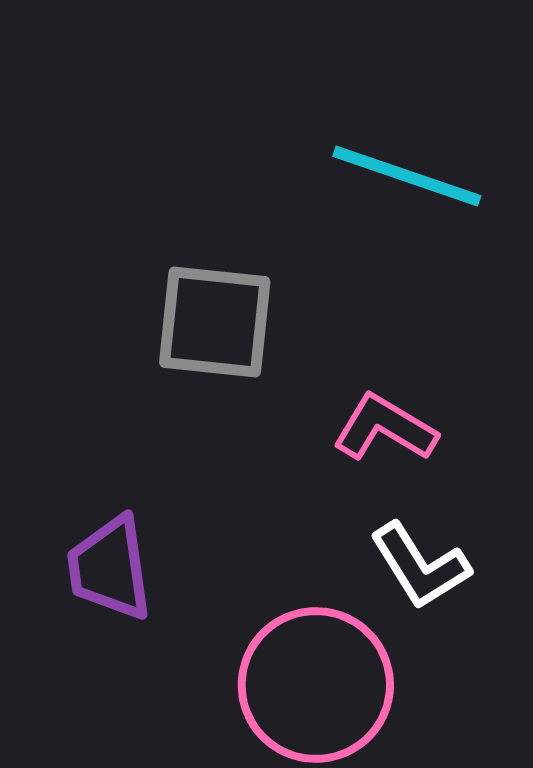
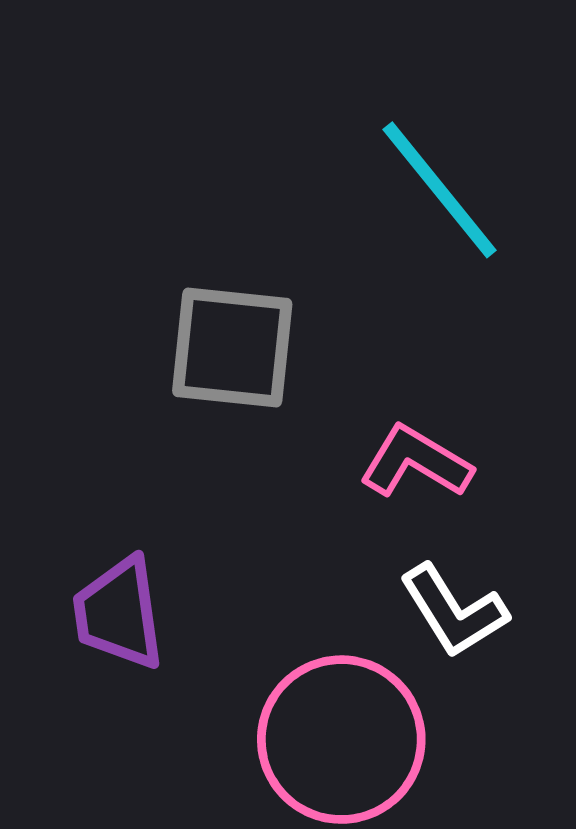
cyan line: (407, 176) -> (440, 190), turned 32

